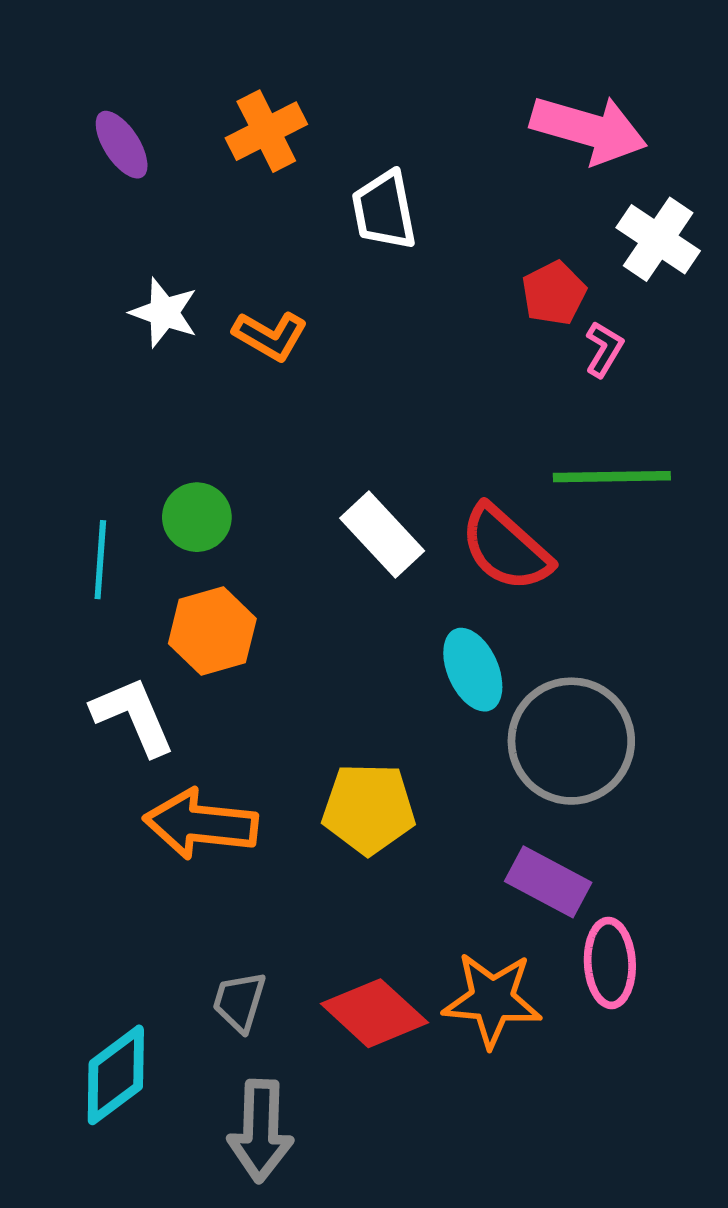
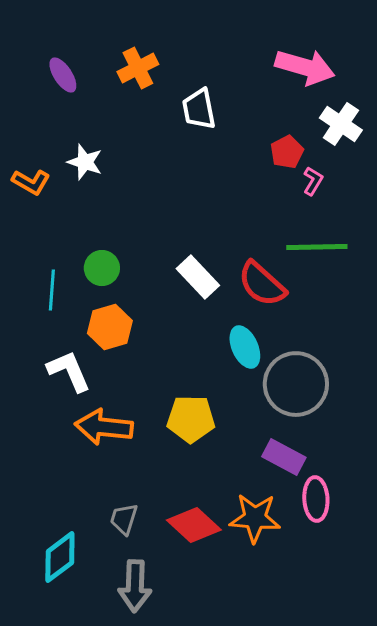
orange L-shape: (270, 336) -> (31, 182), moved

